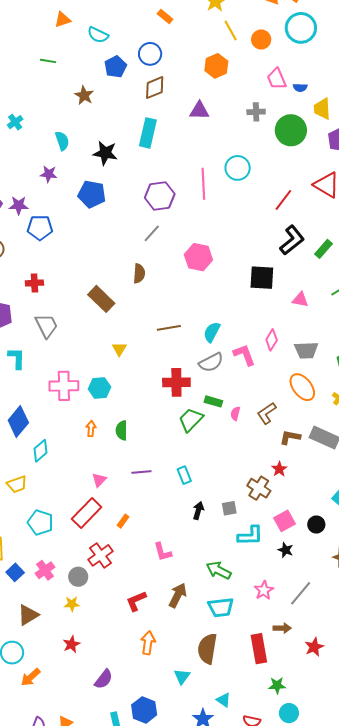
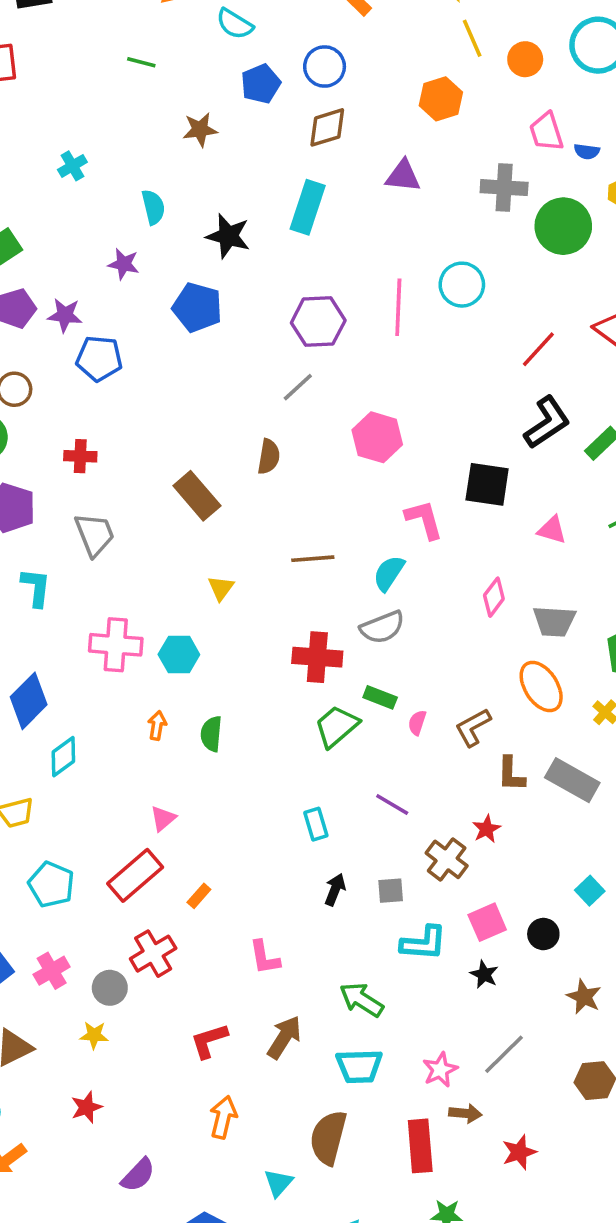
brown star: (84, 95) -> (200, 130), turned 30
gray cross: (256, 112) -> (504, 188), size x1.4
pink L-shape: (244, 355) -> (424, 520), moved
brown L-shape: (290, 437) -> (511, 774), turned -105
purple line: (141, 472) -> (392, 805), moved, turned 30
pink star: (264, 590) -> (440, 1070), moved

